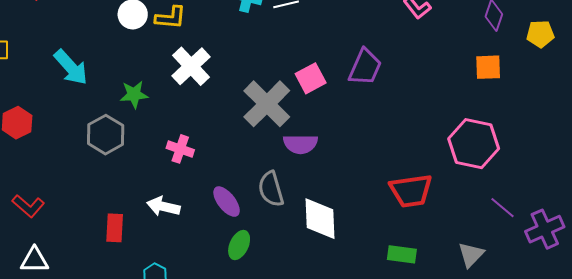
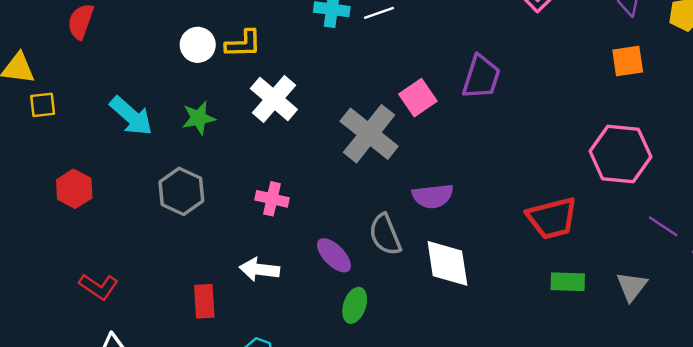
green star: (134, 94) -> (199, 118), moved
purple semicircle: (300, 144) -> (433, 196), moved
green rectangle: (402, 254) -> (568, 282), moved

